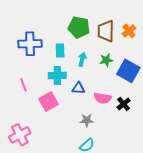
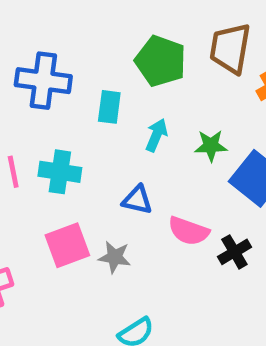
brown trapezoid: (106, 31) -> (230, 48), moved
cyan cross: (57, 76) -> (60, 172), moved
pink square: (49, 102) -> (67, 245), moved
gray star: (87, 120) -> (115, 257), moved

